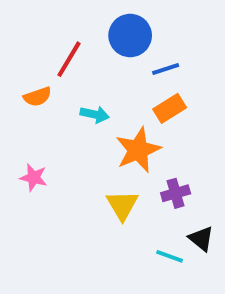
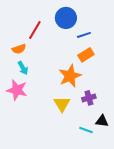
cyan arrow: (95, 114) -> (23, 68), moved, turned 48
pink star: (34, 177) -> (17, 90), size x1.5
black triangle: (201, 239) -> (102, 121), turned -32

